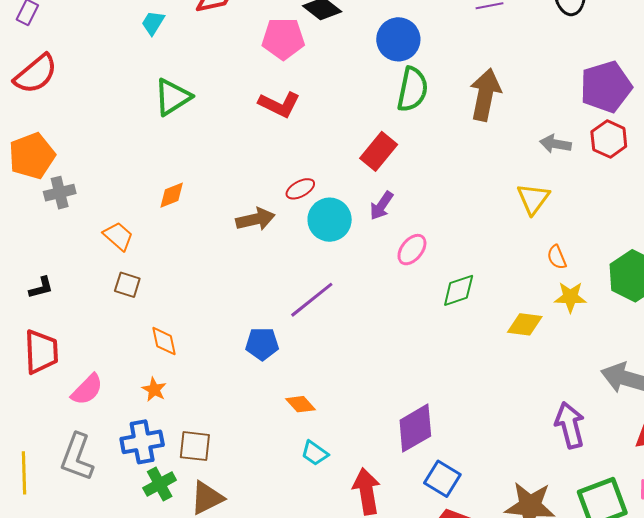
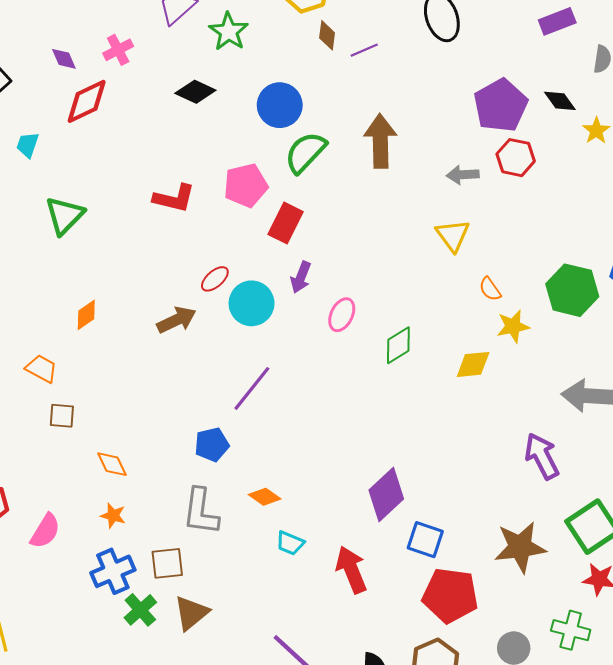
pink pentagon: (283, 39) -> (246, 185), moved
green semicircle: (412, 89) -> (305, 152), turned -135
gray L-shape: (77, 457) -> (201, 512), moved

